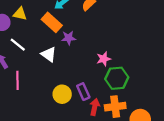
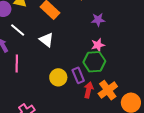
purple star: (69, 38) -> (98, 20), moved
green hexagon: (117, 78) -> (94, 62), moved
orange cross: (115, 107) -> (108, 90), turned -30

